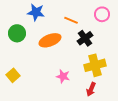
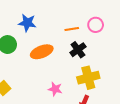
orange line: (71, 20) -> (72, 29), moved, turned -32

